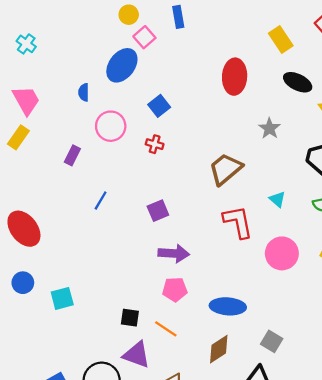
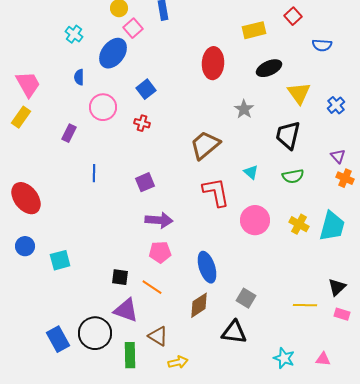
yellow rectangle: (281, 39) -> (254, 30), turned -70
cyan cross: (26, 44) -> (74, 34), moved
black ellipse: (298, 82) -> (269, 68), turned -50
blue line: (101, 200) -> (94, 173), turned -30
blue ellipse: (228, 306) -> (207, 267), turned 68

